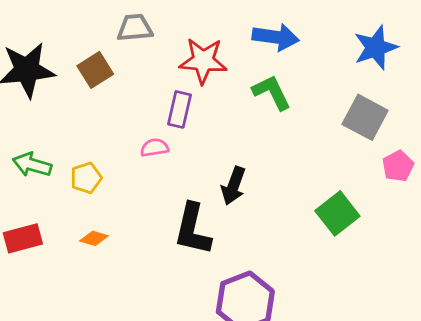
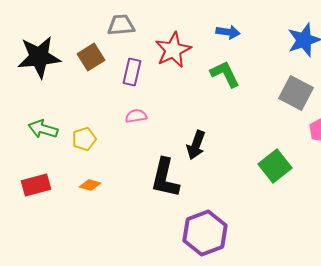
blue arrow: (276, 37) -> (228, 32), size x0.7
red star: (203, 61) -> (173, 50), turned -30
purple rectangle: (179, 109) -> (132, 72), moved

